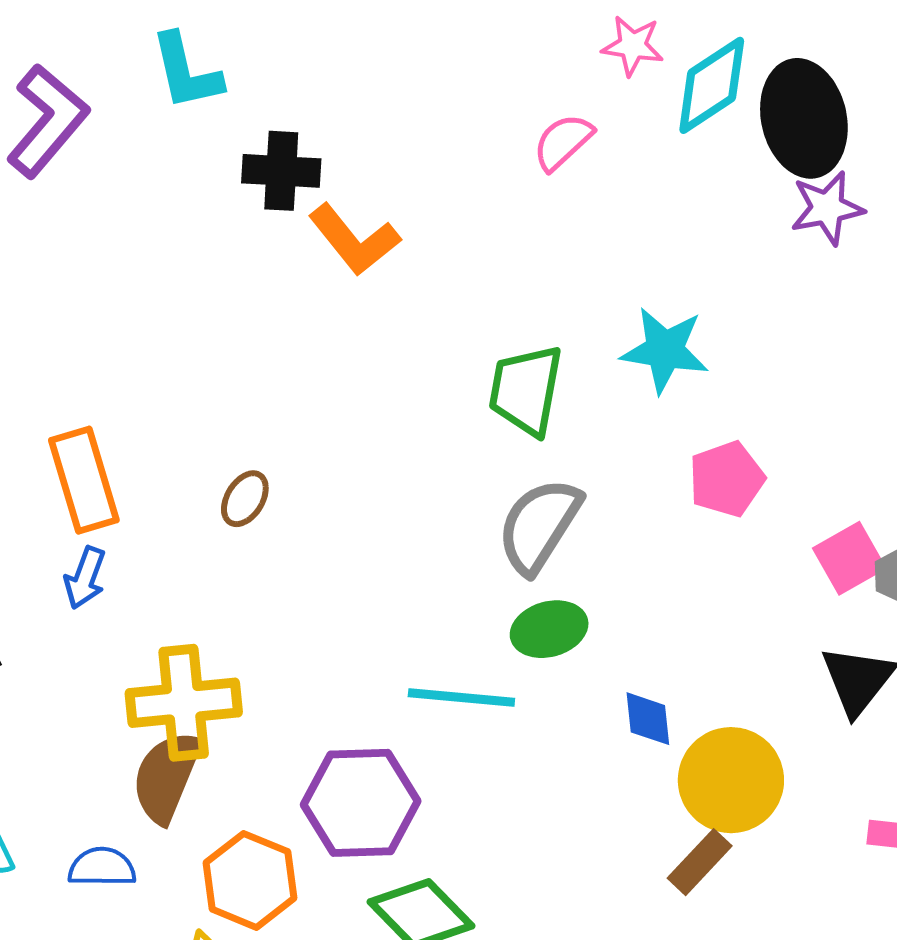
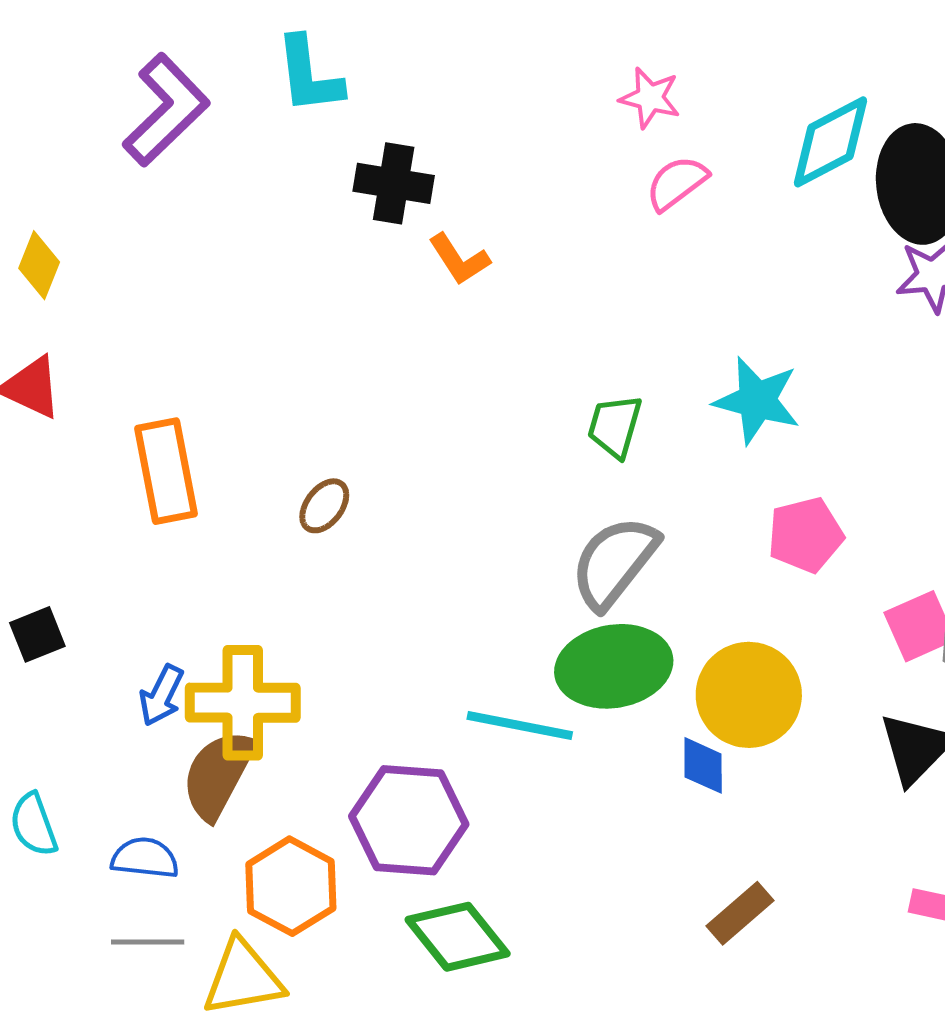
pink star: (633, 46) -> (650, 98), moved
orange L-shape: (354, 240) -> (459, 259), size x0.7
green trapezoid: (526, 390) -> (615, 426), size x0.7
blue arrow: (85, 578) -> (161, 695), moved
green ellipse: (549, 629) -> (614, 666), size x1.5
yellow circle: (731, 780) -> (749, 695), moved

